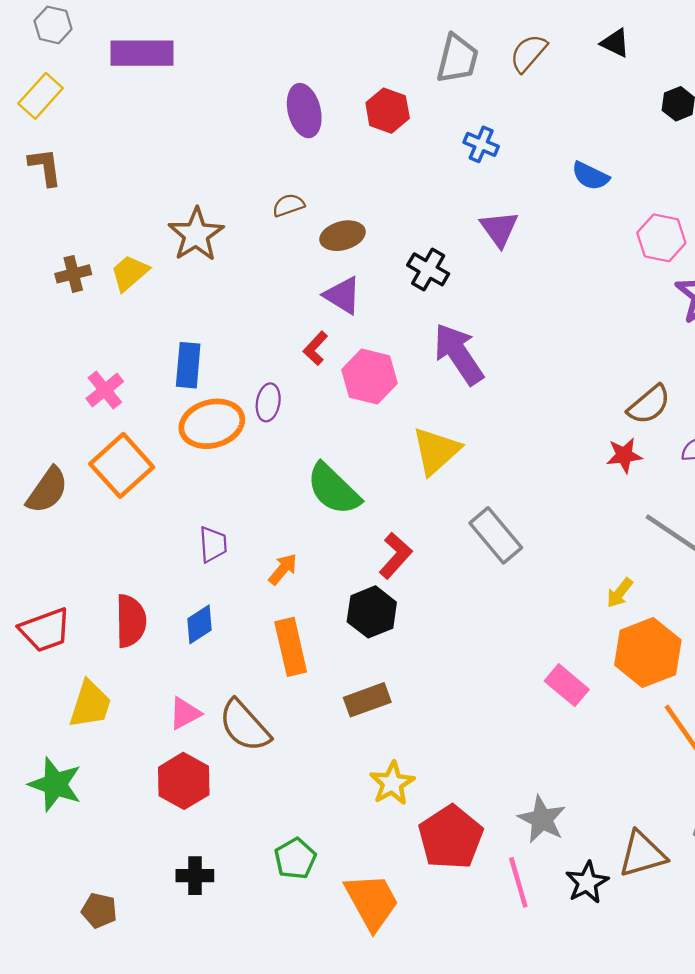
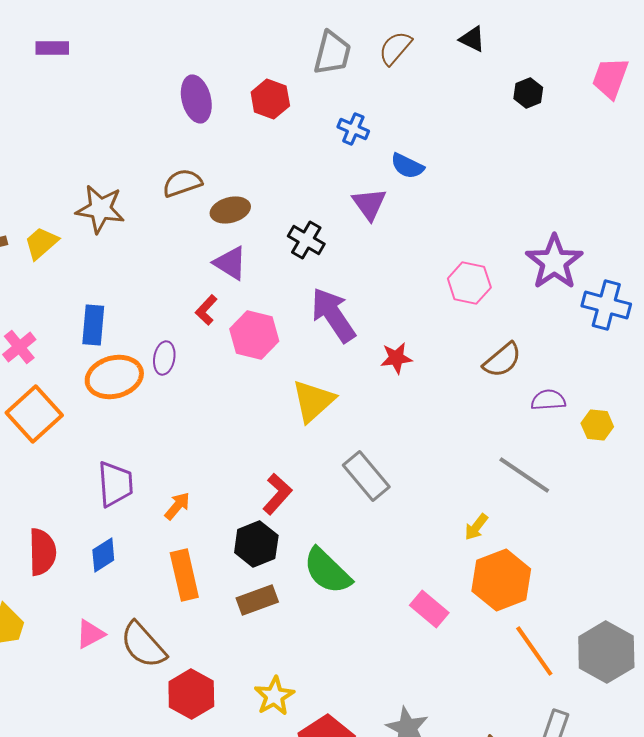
purple rectangle: (142, 53) -> (52, 48), size x0.6
blue semicircle: (590, 176) -> (407, 166), moved
brown semicircle: (288, 205) -> (182, 183), size x1.4
brown star: (196, 235) -> (100, 209), turned -30
pink hexagon: (661, 238) -> (469, 283), moved
red star: (624, 455) -> (396, 358), moved
green semicircle: (334, 489) -> (327, 571), moved
purple trapezoid: (213, 544) -> (115, 484), size x1.4
brown rectangle: (367, 700) -> (257, 600), moved
red hexagon: (184, 781) -> (191, 694), moved

